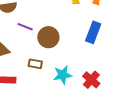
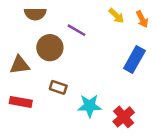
purple line: (25, 27) -> (76, 30), moved
brown circle: (48, 37) -> (50, 48), moved

